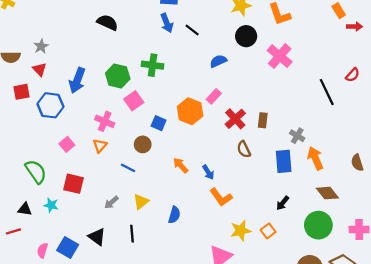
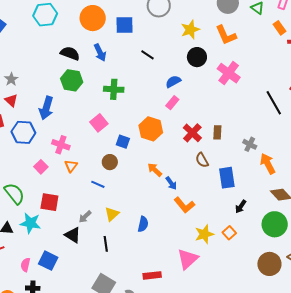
blue arrow: (167, 23) -> (100, 52), moved
green hexagon: (118, 76) -> (72, 80), moved
pink rectangle: (214, 96) -> (172, 103), moved
pink cross: (105, 121) -> (61, 145), moved
blue rectangle: (284, 161) -> (227, 178), moved
orange arrow: (181, 165) -> (155, 170), moved
cyan star: (51, 205) -> (30, 223), size x1.5
black triangle: (97, 237) -> (73, 235), moved

